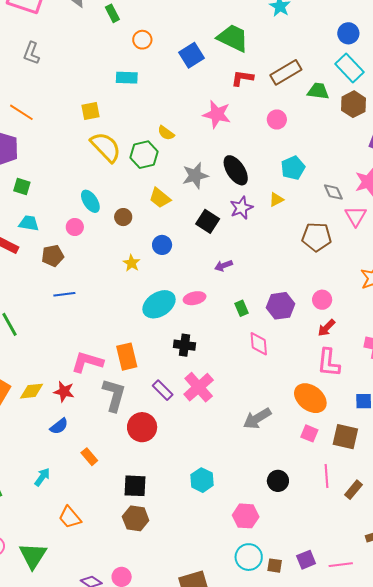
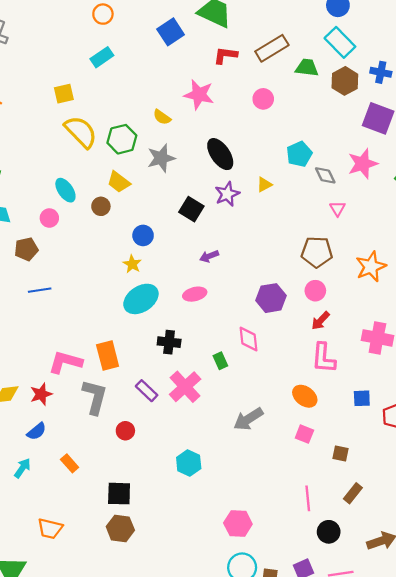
orange circle: (142, 40) -> (103, 14), moved
cyan rectangle: (127, 78) -> (102, 57), turned -35
yellow semicircle: (166, 133) -> (162, 117), moved
cyan pentagon: (293, 168) -> (299, 154), moved
gray star: (195, 176) -> (161, 158), moved
yellow trapezoid: (160, 198) -> (119, 182), moved
pink triangle: (356, 216) -> (337, 209), moved, size x0.7
brown pentagon: (317, 237) -> (317, 252), moved
yellow star: (132, 263) -> (132, 264), moved
pink ellipse: (195, 298) -> (195, 294), moved
green rectangle: (242, 308) -> (220, 361), moved
red star: (64, 392) -> (41, 394), turned -30
orange ellipse: (310, 398) -> (305, 396), size x0.7
red circle: (142, 427) -> (125, 431), size x0.6
brown square: (345, 437) -> (340, 454), moved, size x0.6
pink line: (326, 476) -> (308, 498), moved
cyan arrow: (42, 477) -> (22, 468), moved
cyan hexagon: (202, 480) -> (189, 463), moved
black circle: (278, 481) -> (329, 532), moved
orange trapezoid: (70, 517) -> (50, 529), turned -35

